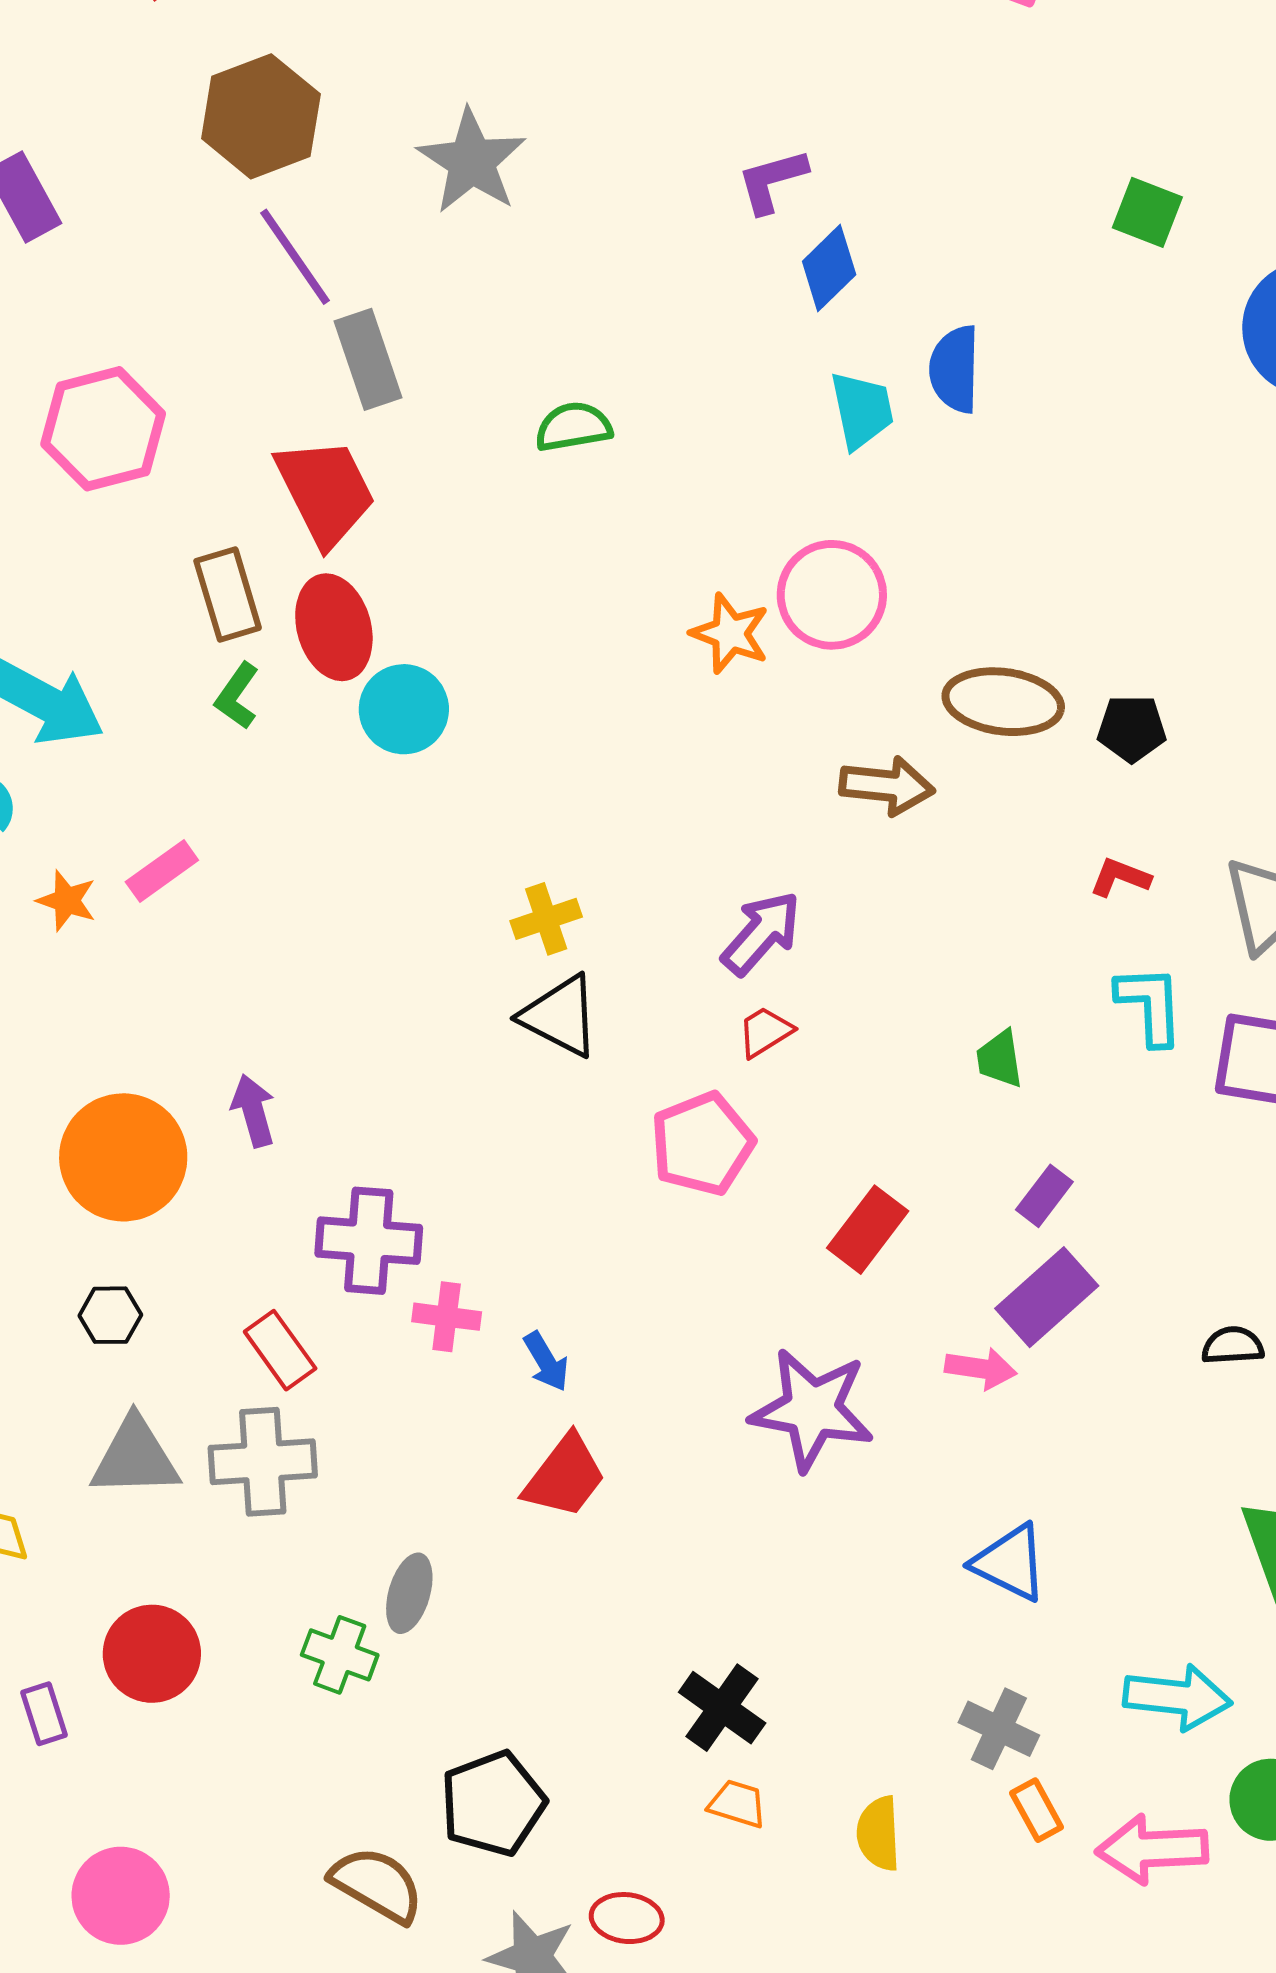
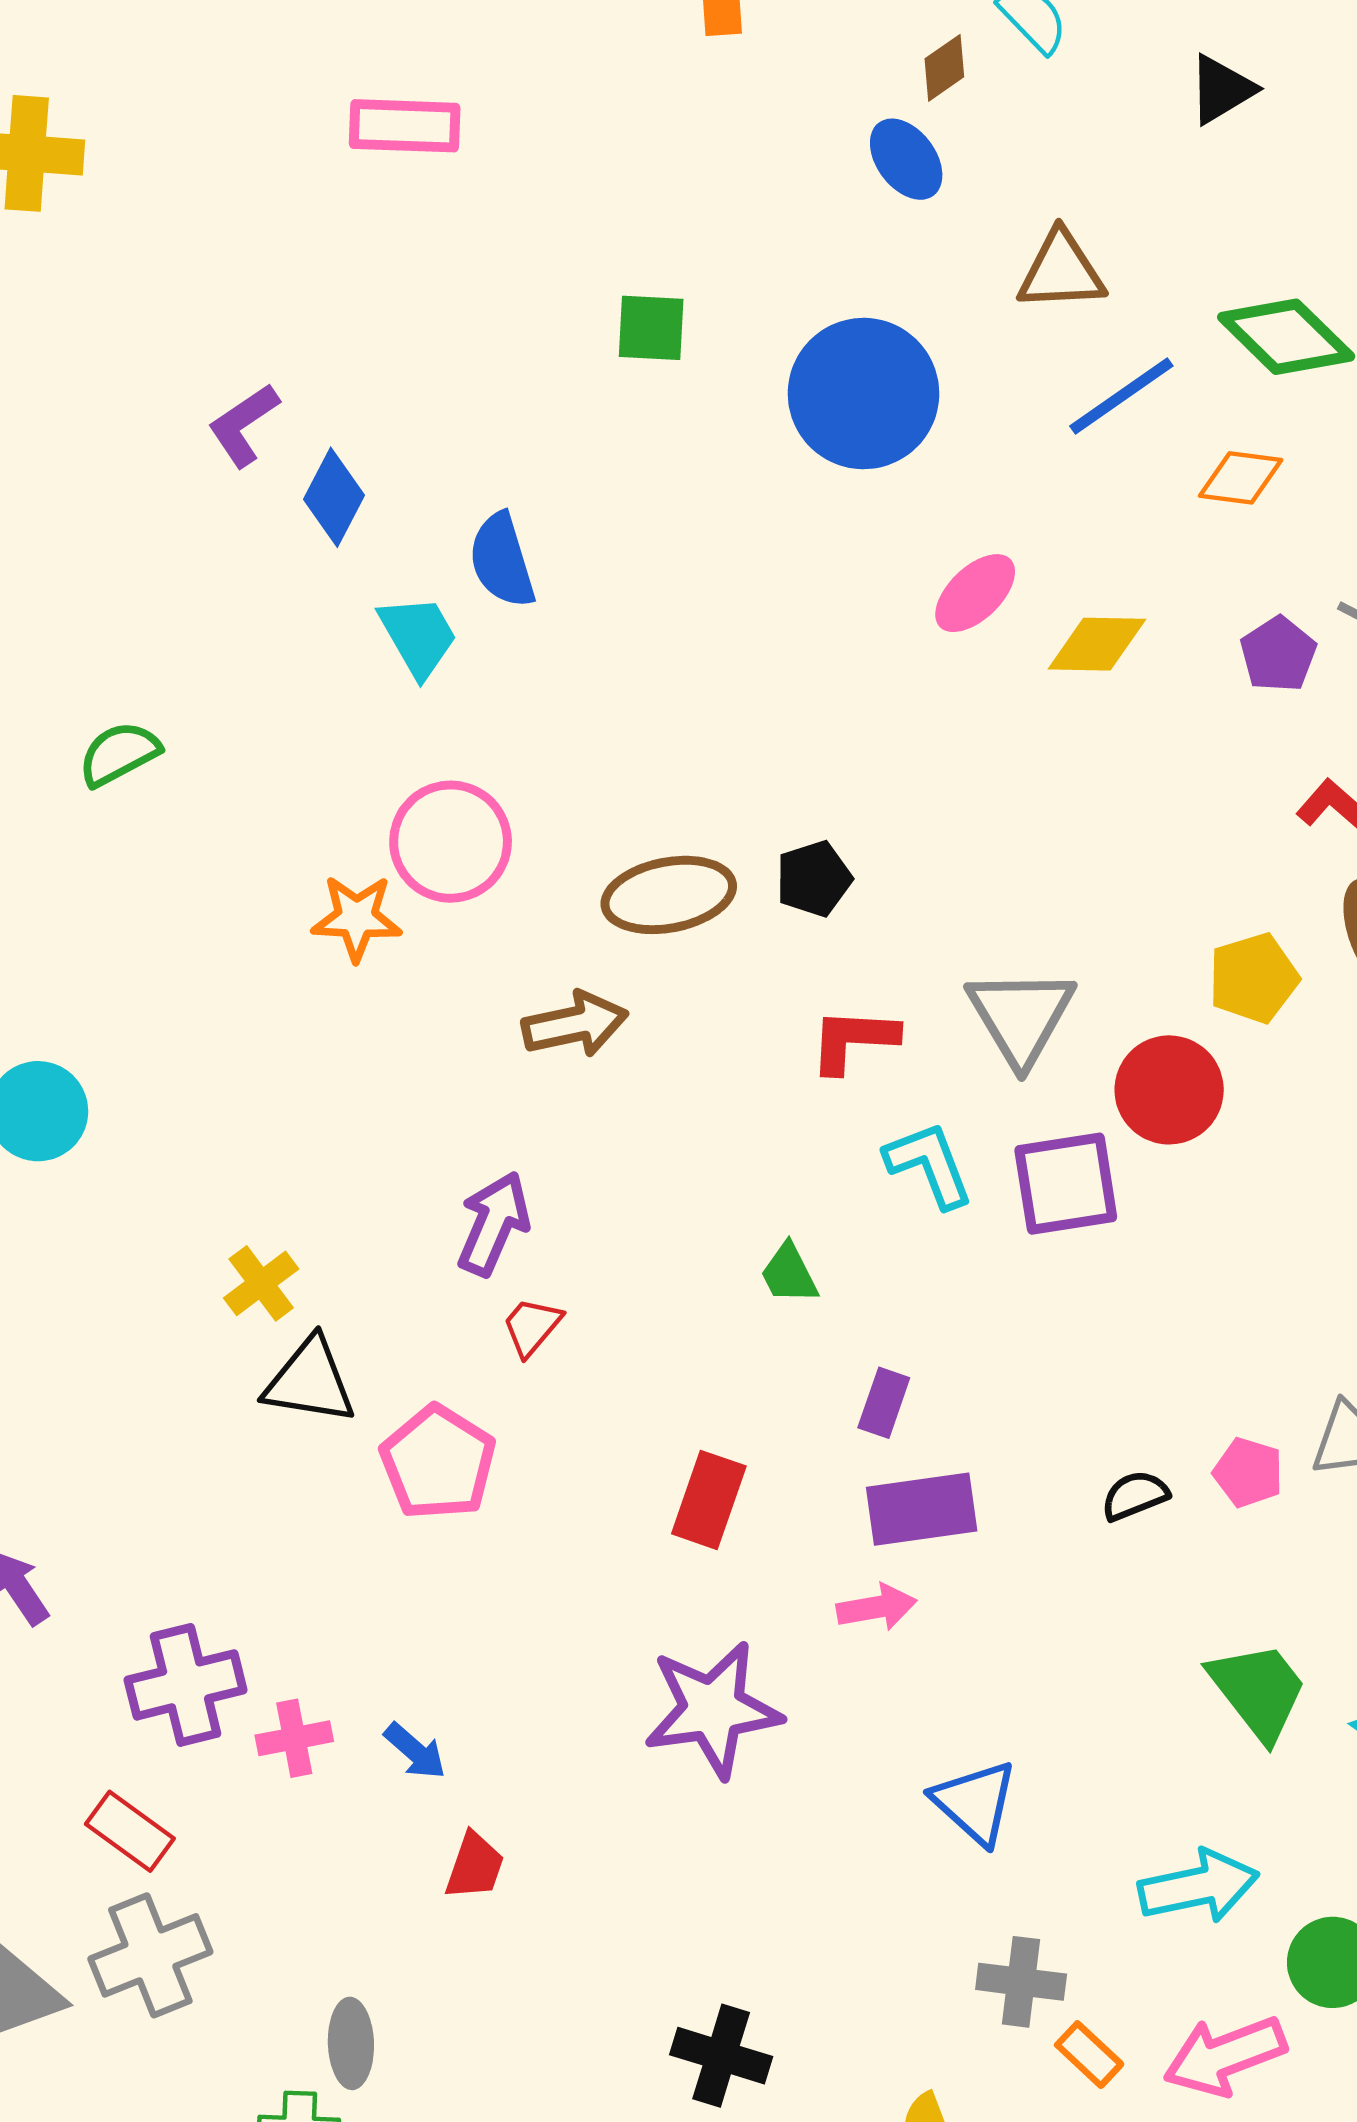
red L-shape: (1120, 877) -> (853, 1040), size x1.4
pink pentagon: (702, 1144) -> (438, 1463), moved
purple rectangle: (1047, 1297) -> (922, 1509), turned 52
red trapezoid: (565, 1476) -> (475, 1866), size x0.7
blue triangle: (1010, 1563) -> (975, 1802), turned 34

